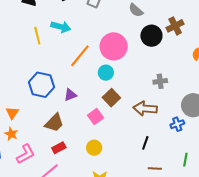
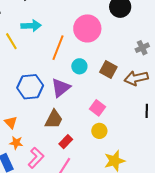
cyan circle: (106, 73) -> (79, 66), moved
purple triangle: (70, 95) -> (61, 88), size x1.5
brown square: (111, 98) -> (108, 70), moved
pink square: (96, 117) -> (98, 108), moved

